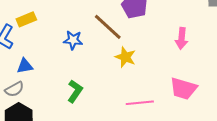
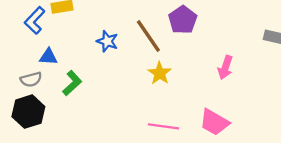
green L-shape: (75, 91) -> (72, 83), moved

